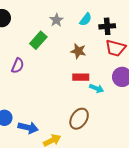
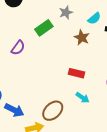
brown star: (78, 51) -> (82, 38), moved
cyan arrow: (97, 88) -> (82, 98), moved
brown ellipse: (79, 119) -> (53, 111), moved

